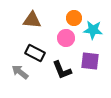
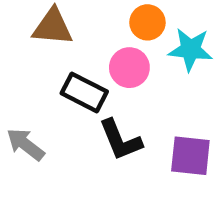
black rectangle: (35, 53) -> (84, 92), moved
purple square: (90, 61) -> (190, 156), moved

